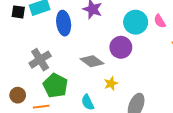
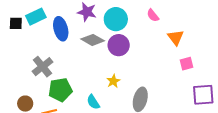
cyan circle: (136, 22) -> (116, 19), moved
gray diamond: (92, 61) -> (93, 40), moved
green pentagon: (55, 86) -> (60, 90), turned -30

